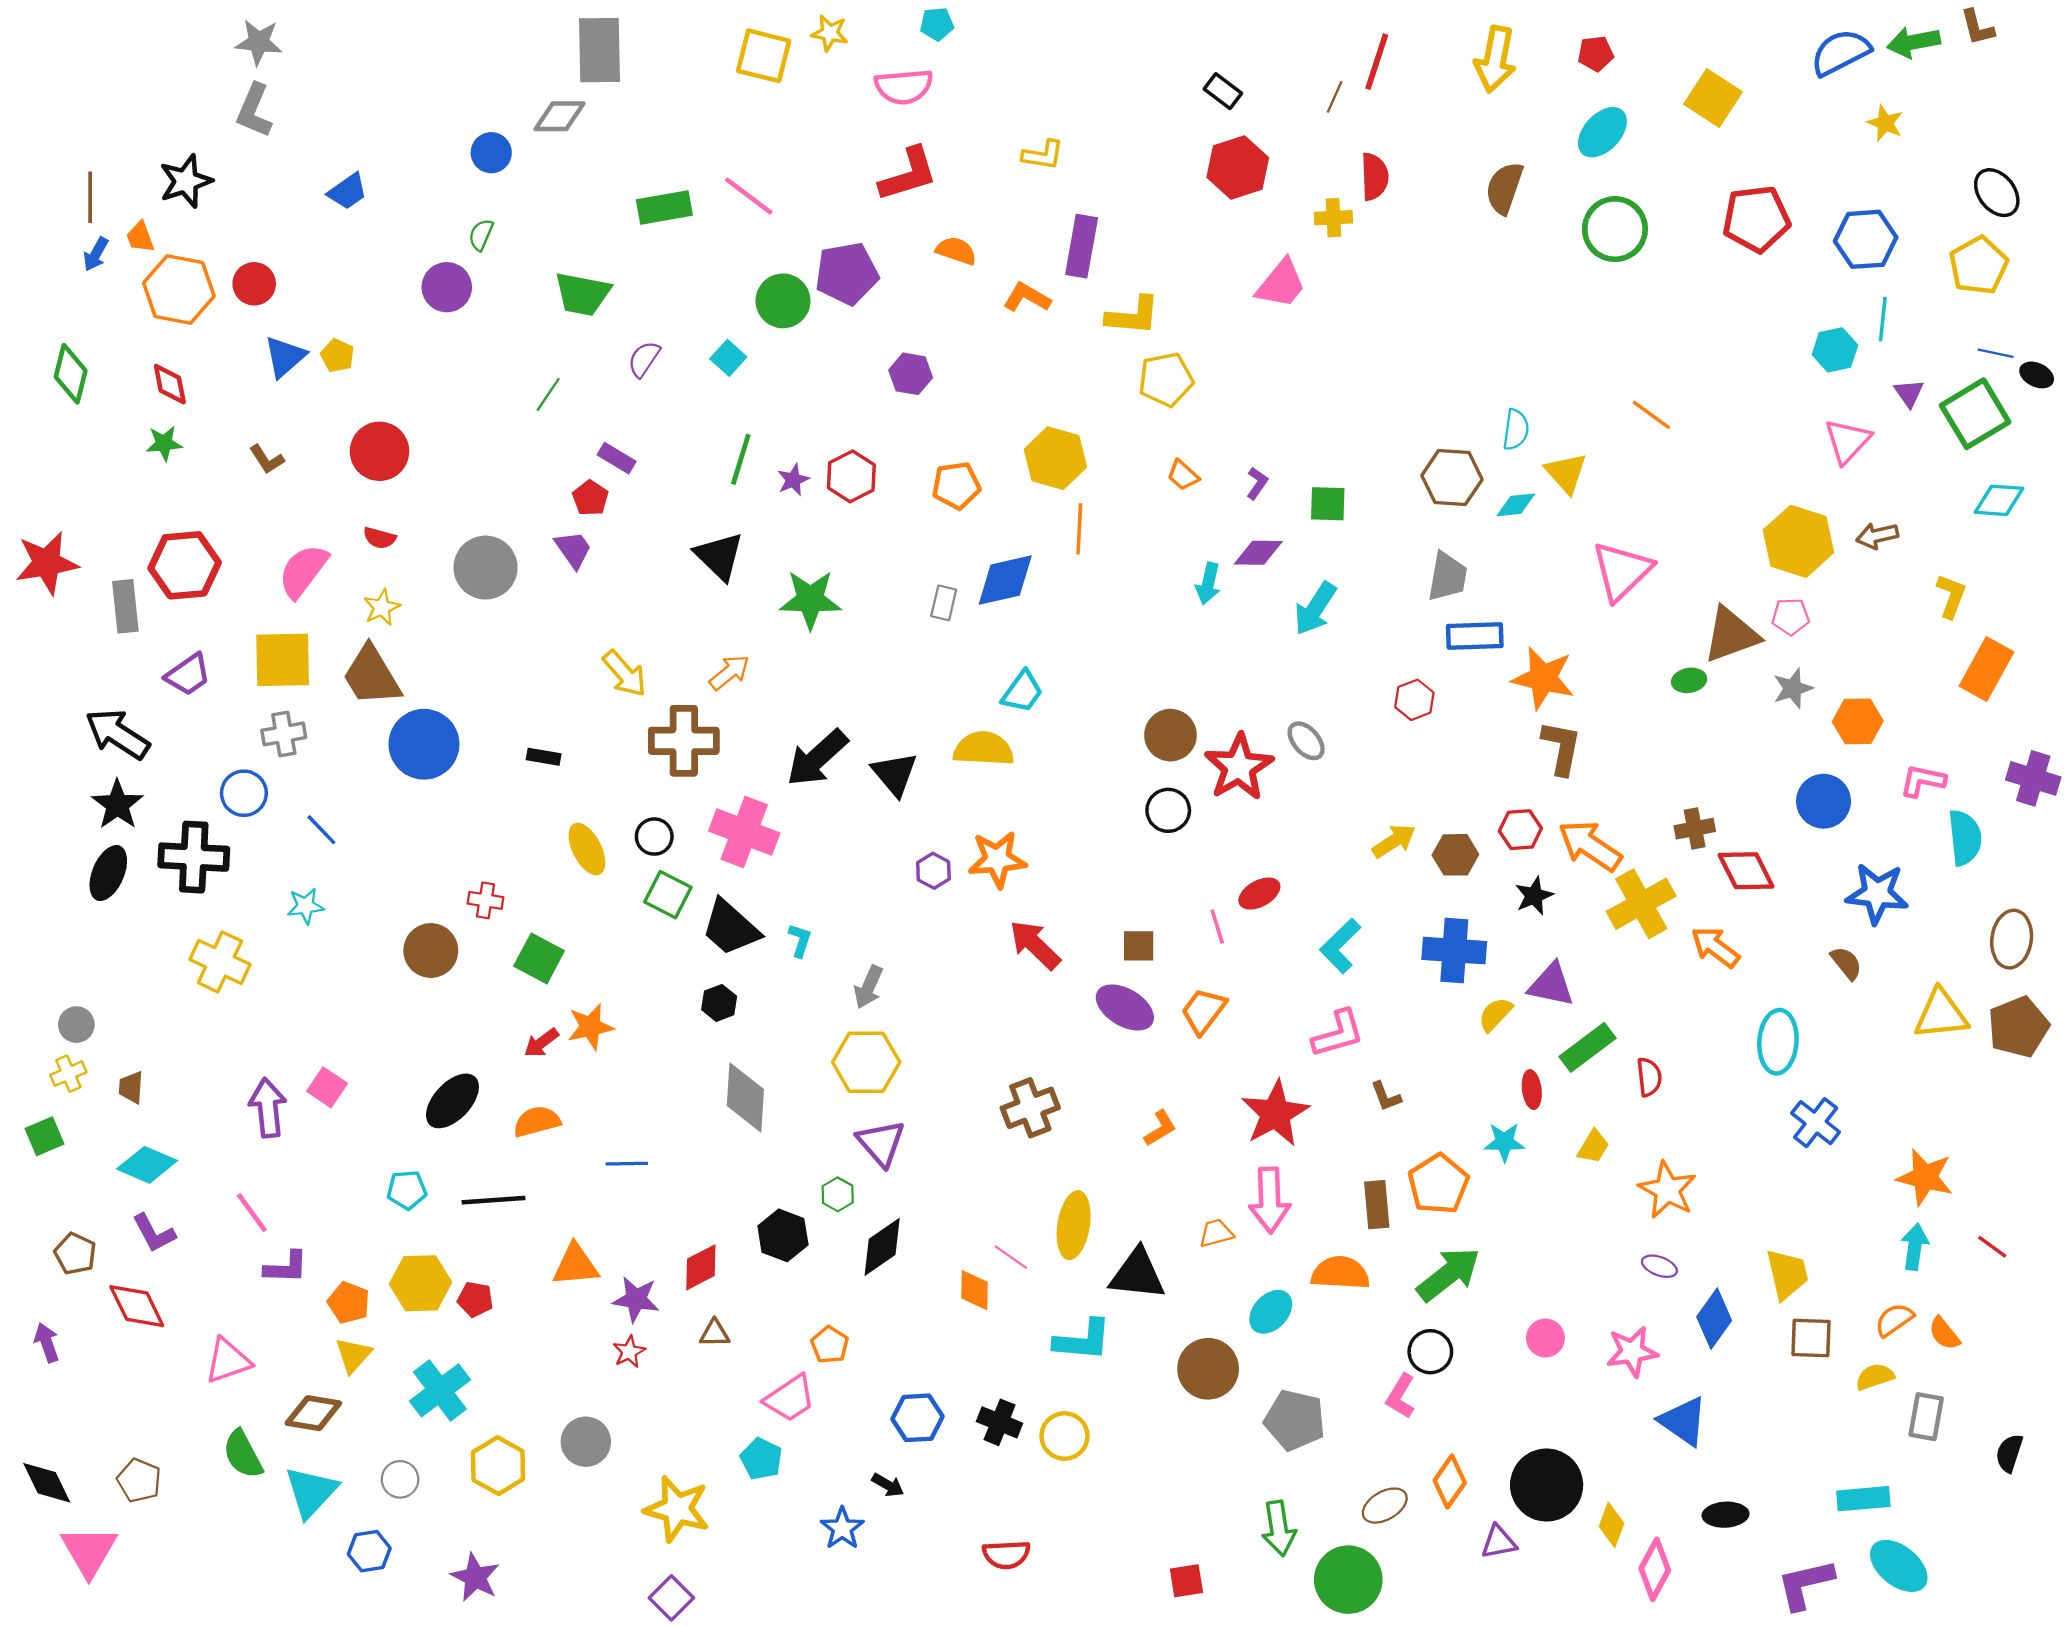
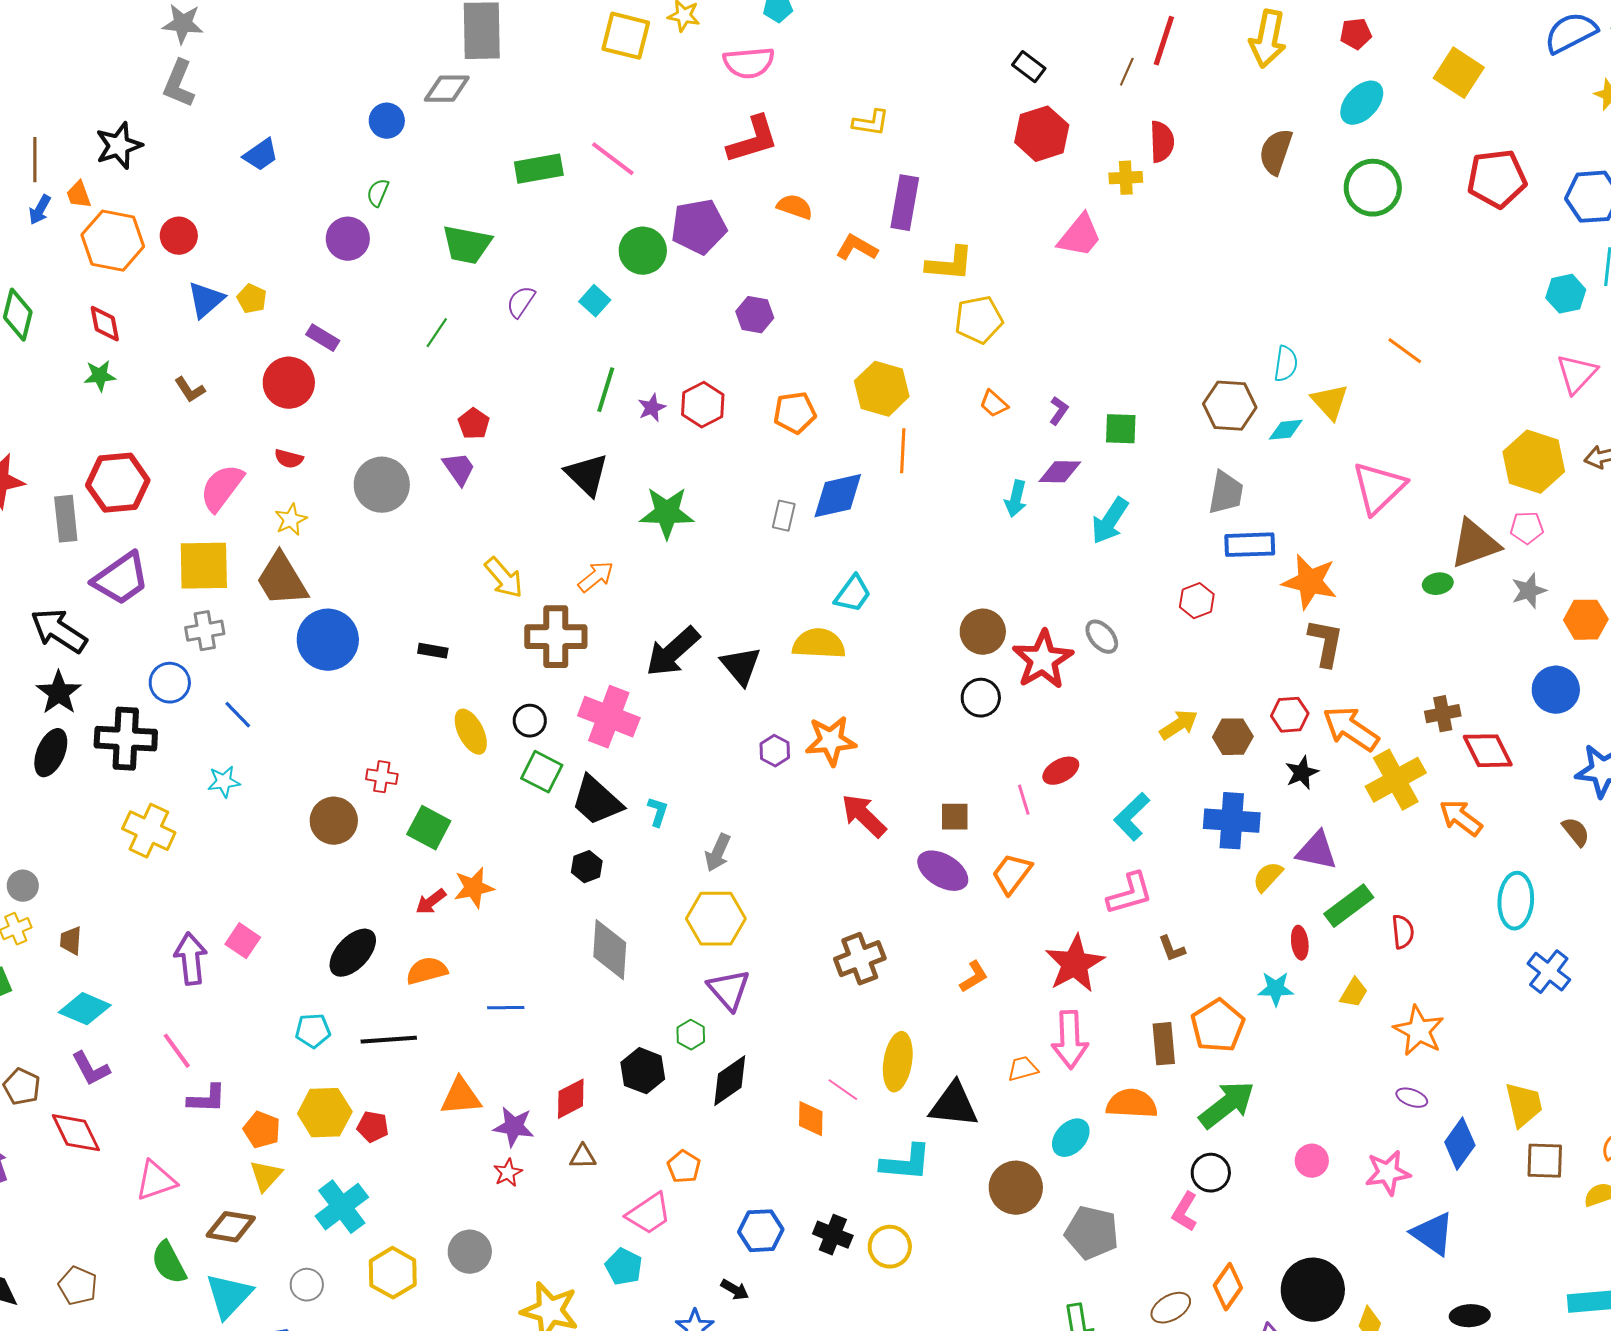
purple rectangle: (617, 458) -> (323, 338), moved
purple trapezoid: (188, 675) -> (121, 579), size x1.4

